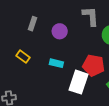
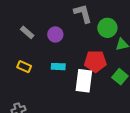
gray rectangle: (33, 24) -> (27, 32), turned -56

